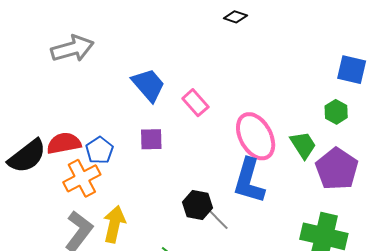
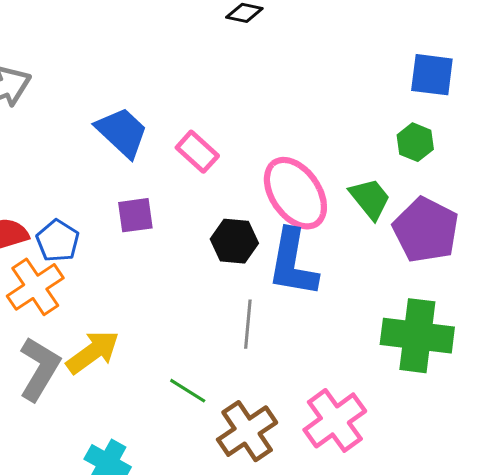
black hexagon: (198, 205) -> (234, 241), moved
gray line: (216, 217) -> (248, 324), turned 56
yellow arrow: (114, 224) -> (93, 352), turned 48

